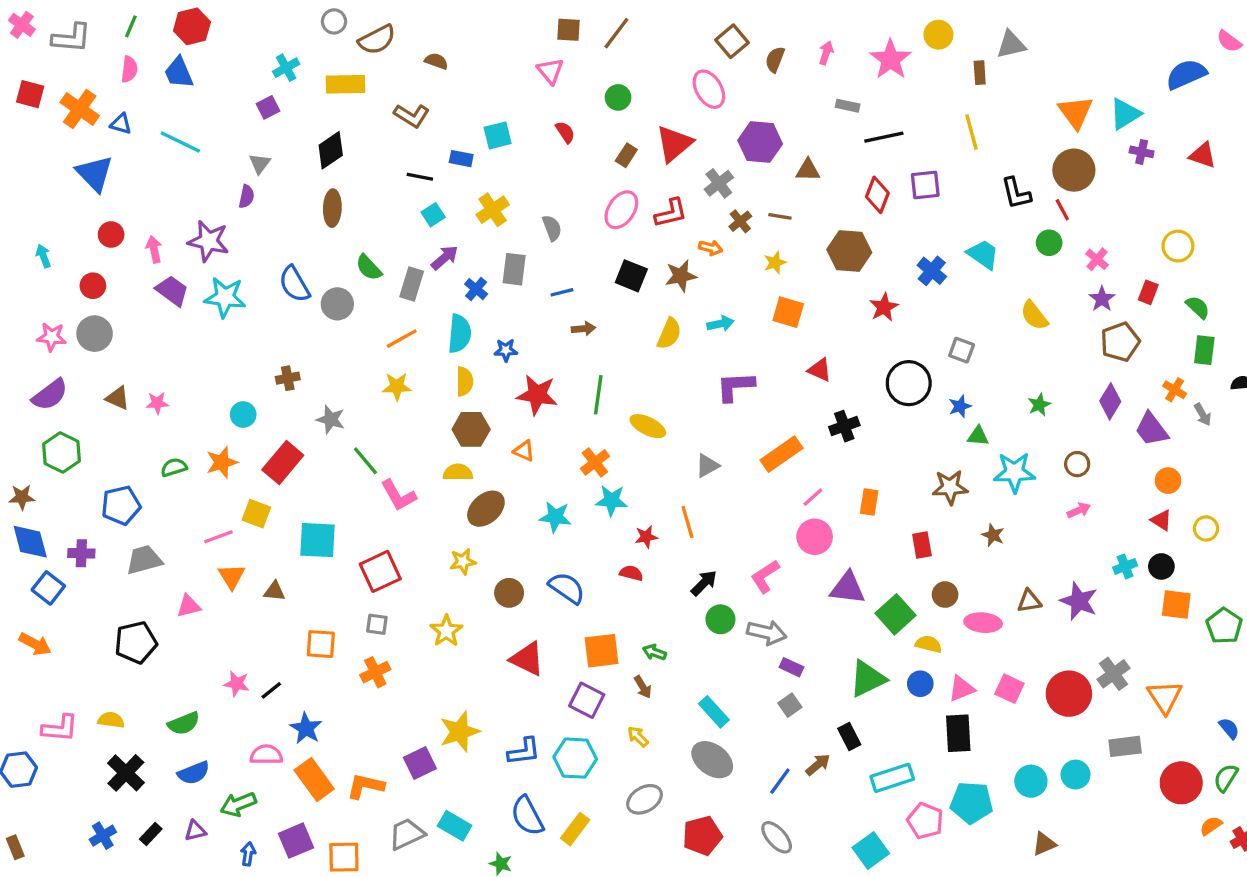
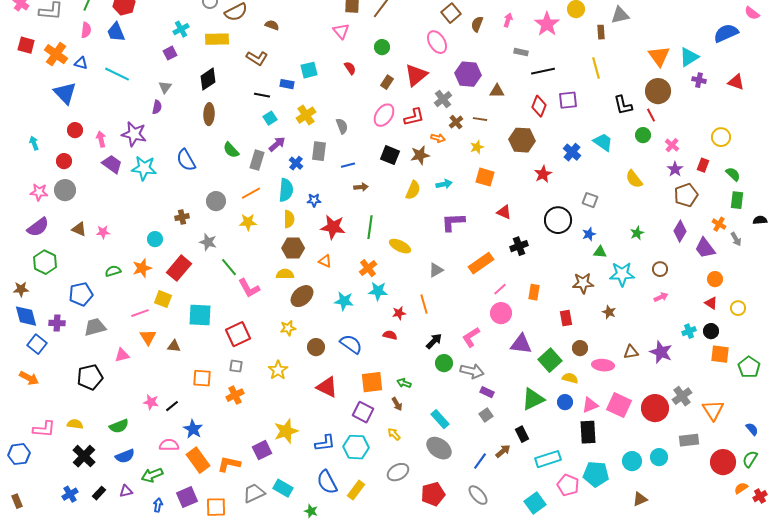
gray circle: (337, 304) -> (216, 201), moved
pink square: (1009, 689) -> (619, 405), size x1.4

